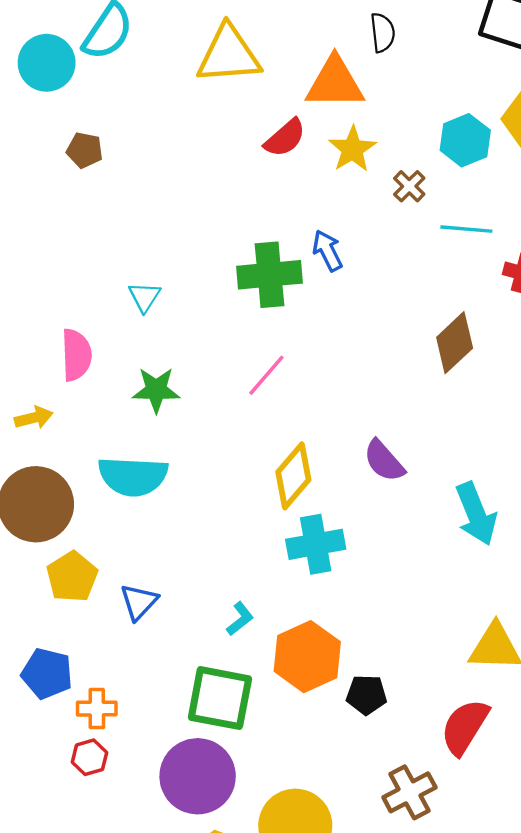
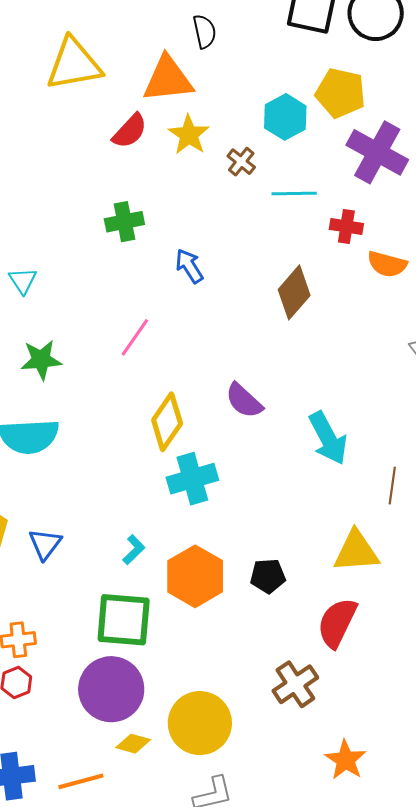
blue arrow: (327, 251) -> (189, 266), moved
green cross: (269, 275) -> (124, 222), moved, size x0.7
black pentagon: (366, 695) -> (268, 576), moved

